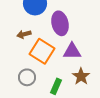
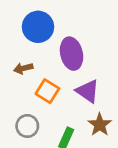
orange square: (42, 51) -> (47, 91), size x0.7
purple triangle: (72, 51) -> (88, 91), turned 36

